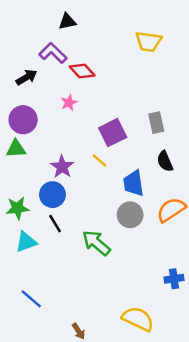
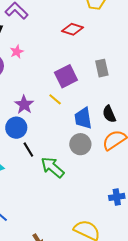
red diamond: (82, 71) -> (73, 29), moved, turned -30
pink star: (69, 103) -> (17, 52), moved
black semicircle: (165, 161) -> (109, 114), moved
black line: (55, 224) -> (28, 150), moved

